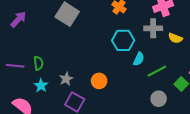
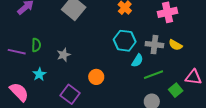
gray cross: (153, 28) -> (154, 45), moved
green semicircle: (38, 63) -> (36, 45), moved
gray star: (66, 79) -> (64, 55), moved

